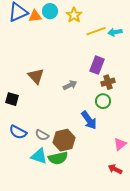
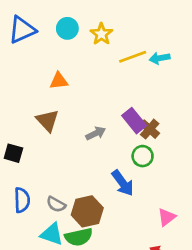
orange triangle: (35, 16) -> (59, 81), moved
purple rectangle: (97, 65) -> (134, 121), moved, turned -60
brown cross: (108, 82) -> (150, 129), turned -32
blue semicircle: (18, 132) -> (22, 200), turned -120

